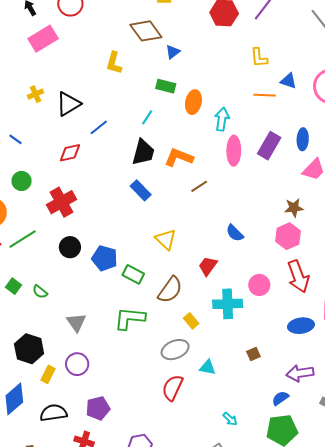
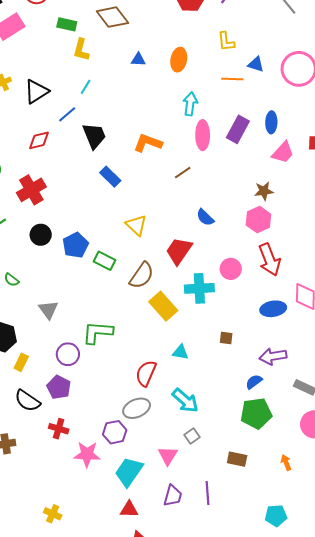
blue triangle: (173, 52) -> (138, 60), moved, turned 42
green rectangle: (166, 86) -> (67, 24), moved
orange ellipse: (193, 102) -> (179, 60), moved
cyan line: (147, 117) -> (86, 87), moved
black trapezoid: (143, 152) -> (94, 136), moved, turned -36
brown line: (199, 186) -> (183, 173), moved
blue pentagon: (105, 258) -> (76, 245), turned 30
red trapezoid: (208, 266) -> (179, 251), size x1.4
green L-shape: (130, 318) -> (98, 332), moved
yellow rectangle: (191, 321) -> (163, 306), size x1.8
gray ellipse: (175, 350) -> (137, 408), moved
brown square: (253, 354) -> (226, 338), turned 32
purple circle: (77, 364) -> (68, 354), moved
purple pentagon: (98, 408) -> (59, 387), moved, turned -30
black semicircle: (54, 413) -> (27, 401), turned -136
cyan arrow: (230, 419) -> (185, 401), moved, size x1.8

